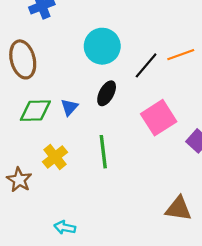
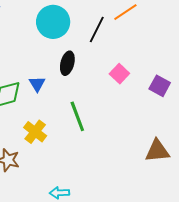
pink square: (159, 118) -> (119, 74), size x0.6

